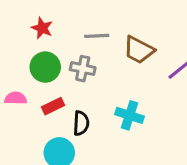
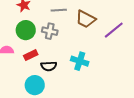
black semicircle: (81, 123) -> (49, 66), turned 84

